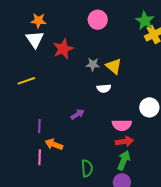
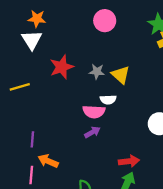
red star: (63, 49) -> (62, 67), moved
purple arrow: (78, 114) -> (92, 132), moved
pink semicircle: (122, 125) -> (94, 112), moved

